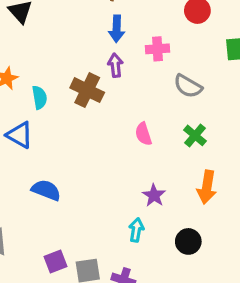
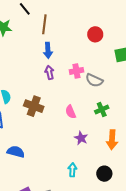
pink cross: (157, 49) -> (76, 71), moved
brown cross: (87, 90) -> (34, 106), moved
green cross: (195, 135) -> (102, 110), turned 32
purple star: (154, 195) -> (81, 138), moved

